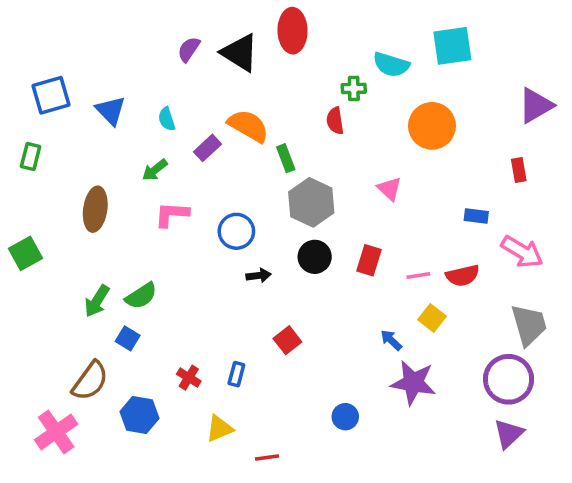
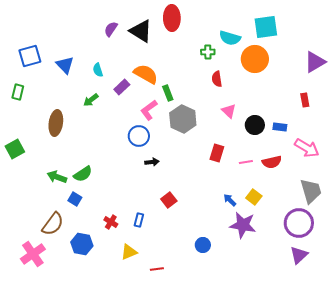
red semicircle: (335, 121) -> (217, 79), moved
orange circle: (432, 126) -> (255, 59), moved
pink L-shape: (172, 214) -> (149, 110), moved, turned -40
black circle: (315, 257) -> (255, 125), moved
green arrow: (97, 301) -> (57, 177), turned 78
yellow square: (432, 318) -> (254, 197), moved

